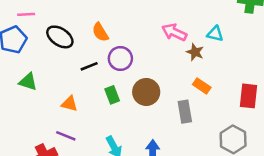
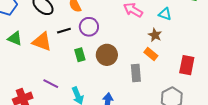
brown star: (195, 52) -> (155, 35), moved
orange triangle: (69, 104) -> (42, 42), moved, size x1.5
purple line: (66, 136) -> (51, 84), moved

